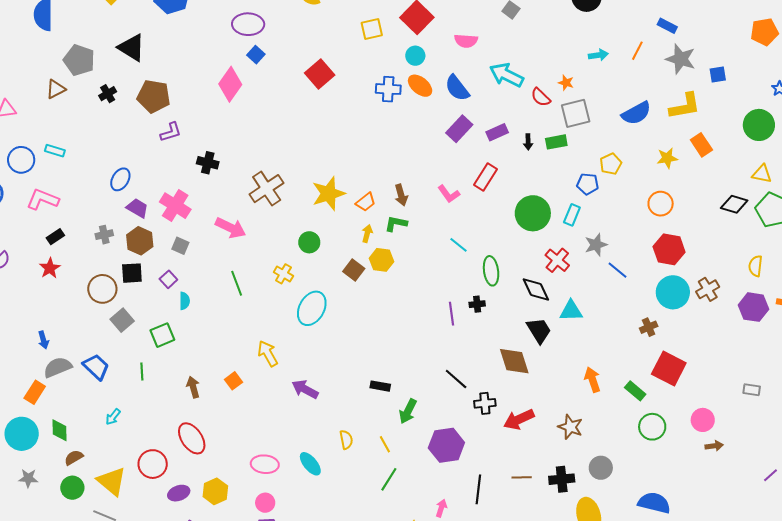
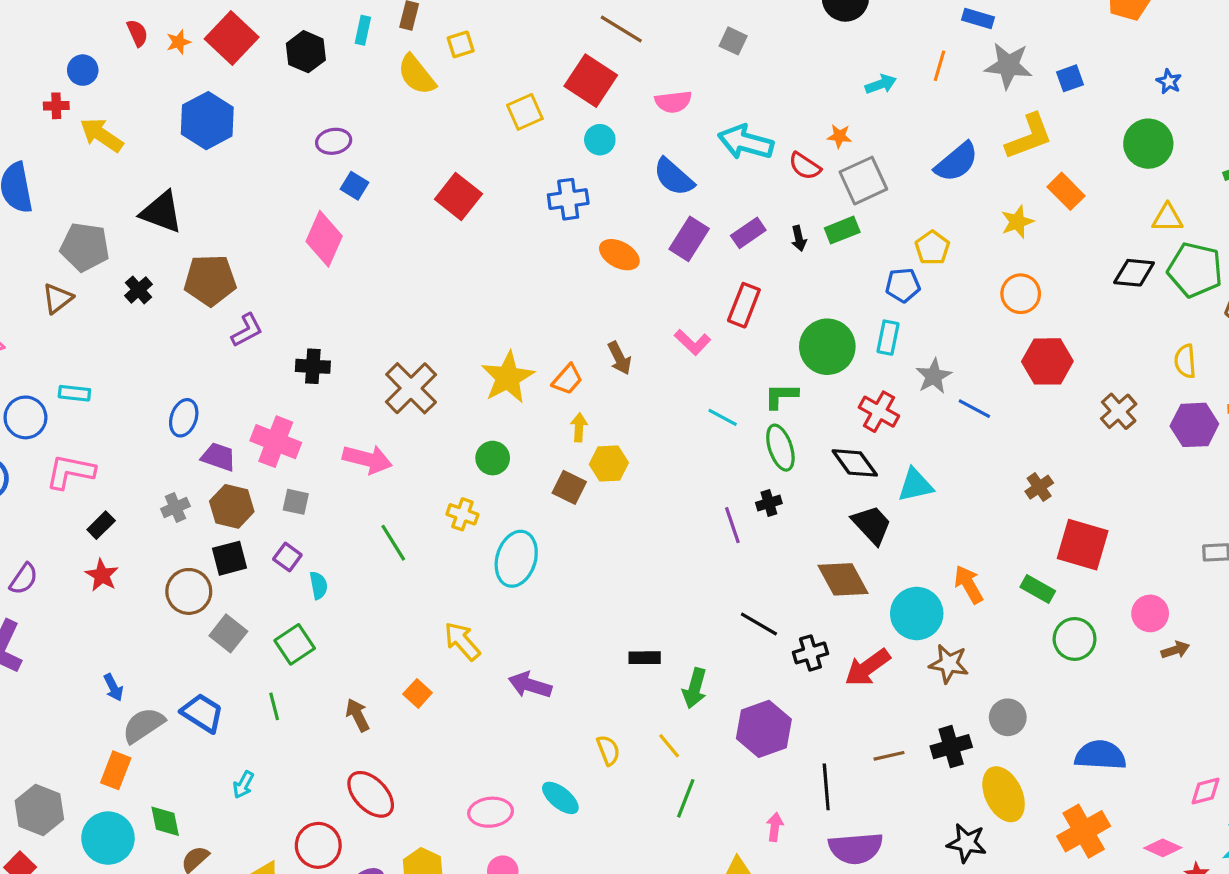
purple ellipse: (248, 24) -> (334, 141), size x0.7
orange ellipse: (420, 86) -> (619, 255), moved
green L-shape: (396, 224) -> (781, 396), moved
cyan circle: (673, 292) -> (917, 614), moved

